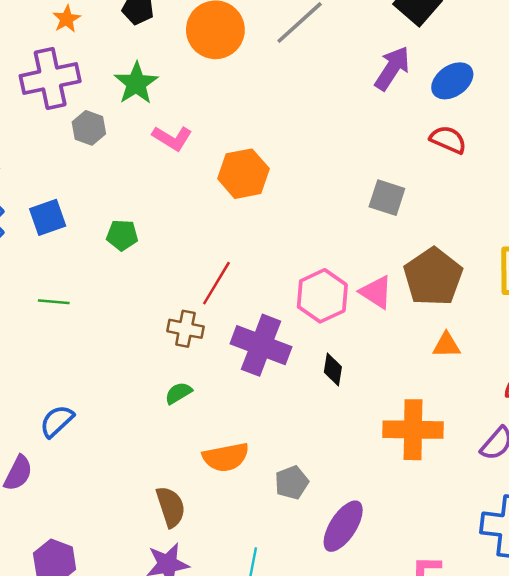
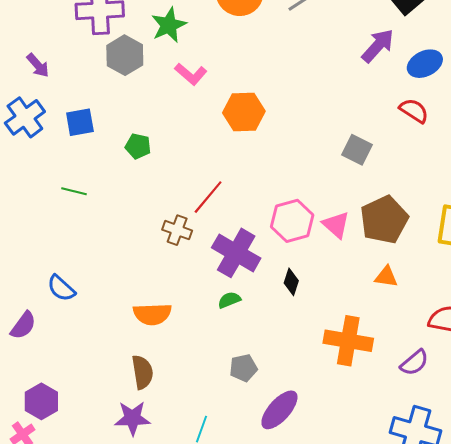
gray hexagon: (89, 128) -> (125, 55), size x1.4
green semicircle: (178, 393) -> (229, 300), moved
blue semicircle: (57, 421) -> (61, 288), turned -104
orange semicircle: (226, 457) -> (152, 314), moved

